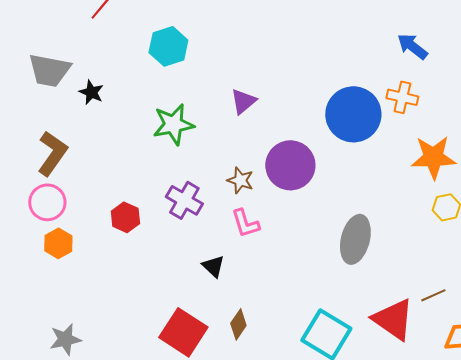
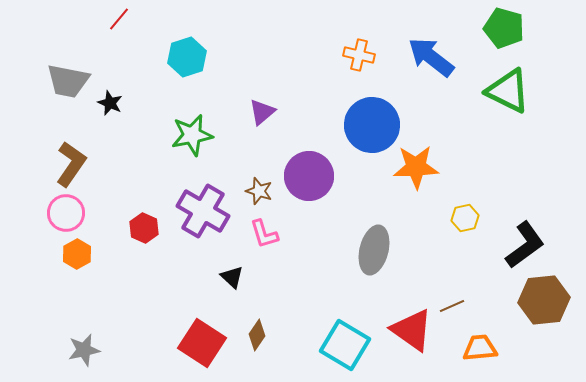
blue arrow: (412, 46) -> (431, 57), size x1.5
orange cross: (402, 97) -> (359, 55), moved
orange star: (433, 157) -> (416, 167), moved
purple cross: (184, 200) -> (203, 211), size x1.4

